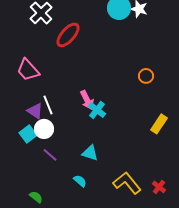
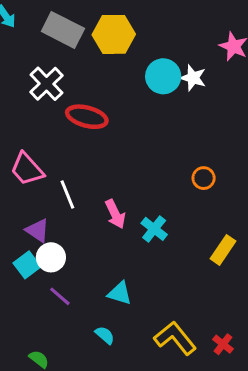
red ellipse: (68, 35) -> (87, 117), turned 64
white line: (48, 105) -> (67, 195), moved
cyan cross: (97, 110) -> (154, 229), moved

